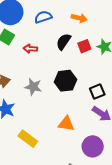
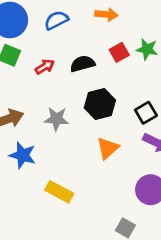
black semicircle: (64, 42) -> (82, 64), moved, turned 48
red arrow: (30, 49) -> (45, 67), turned 152
orange triangle: (66, 124) -> (108, 148), moved, turned -42

